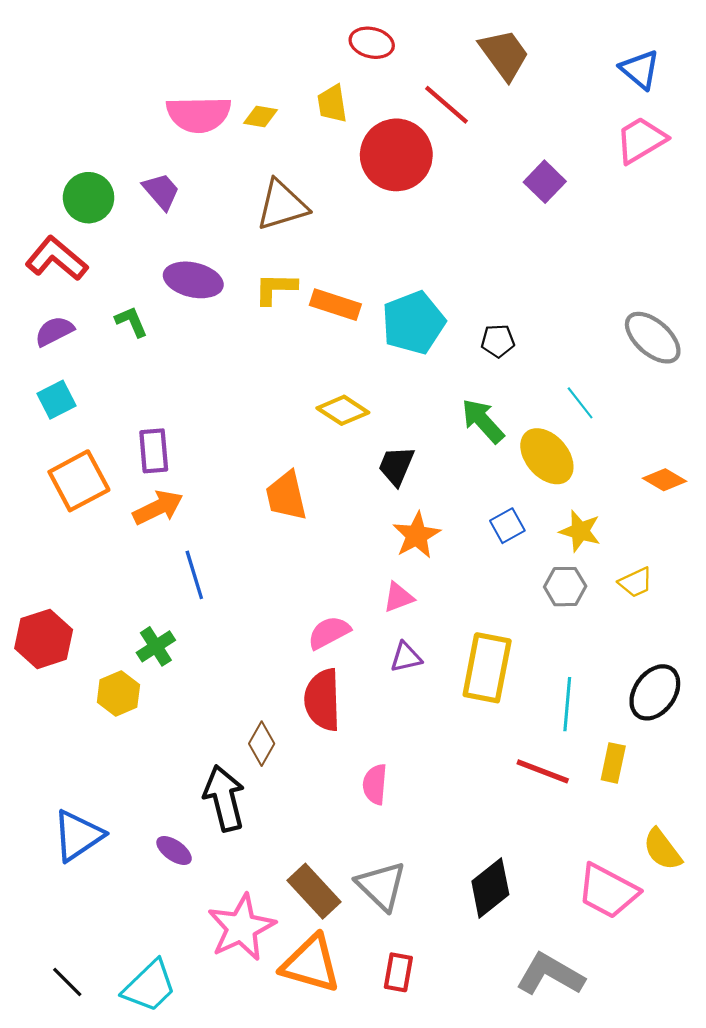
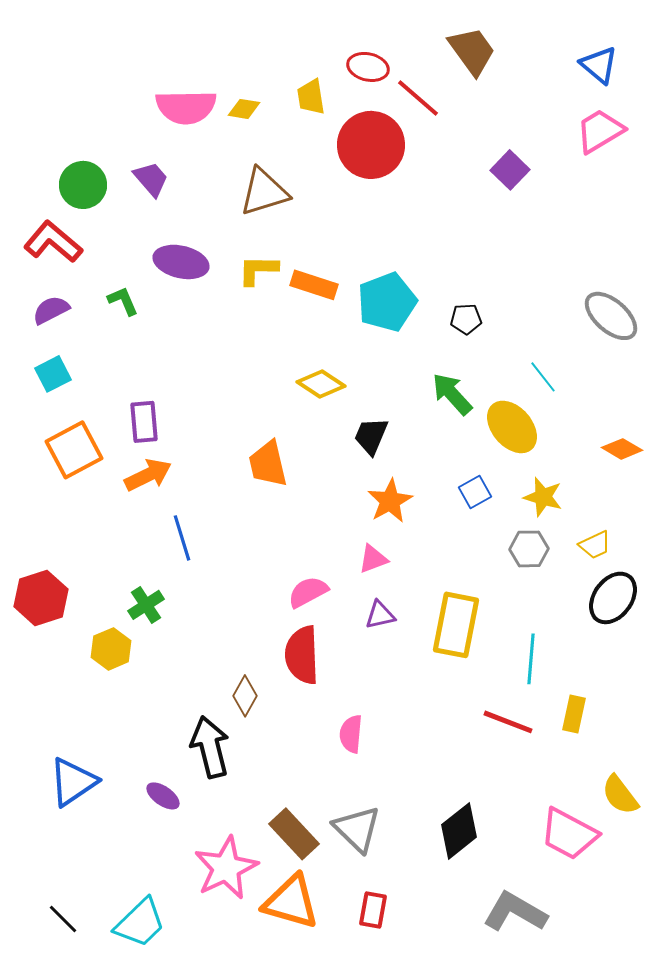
red ellipse: (372, 43) -> (368, 67), moved
black ellipse: (655, 692) -> (613, 598), moved

